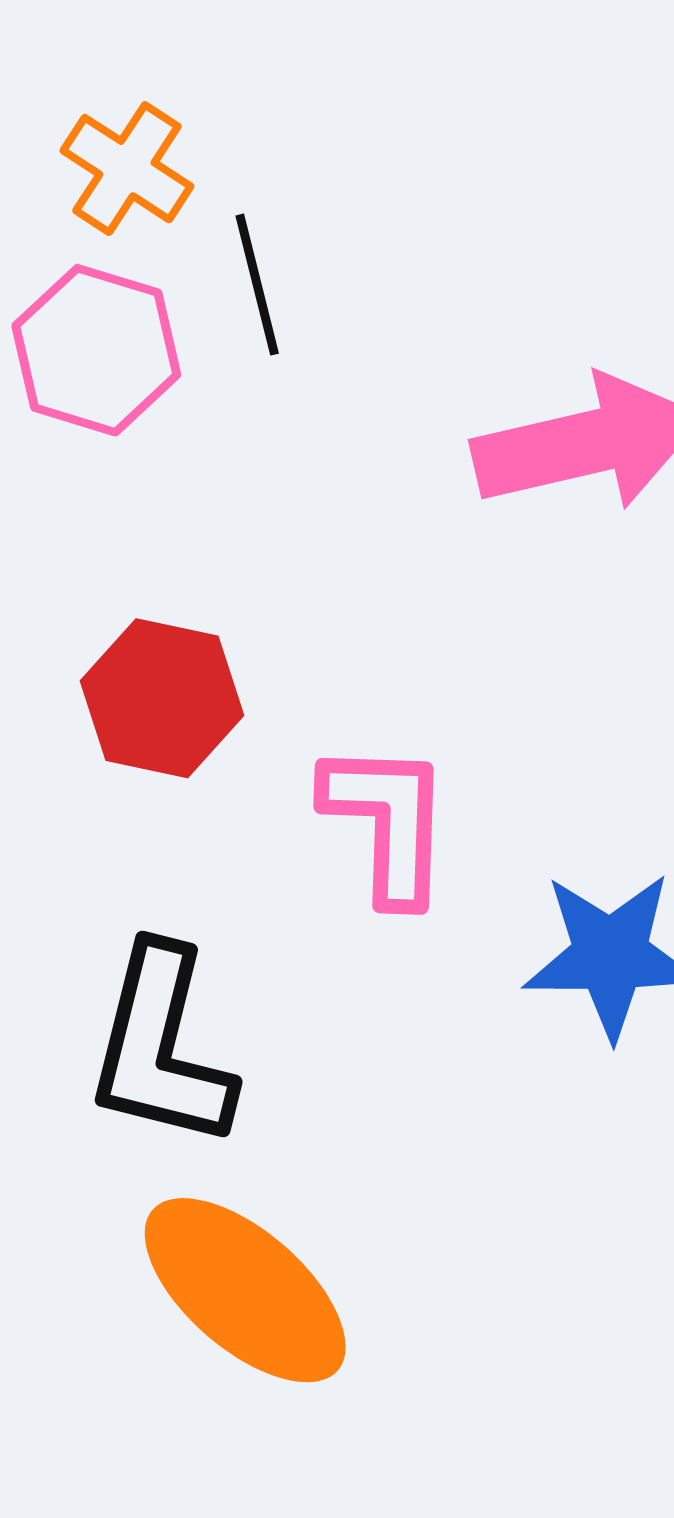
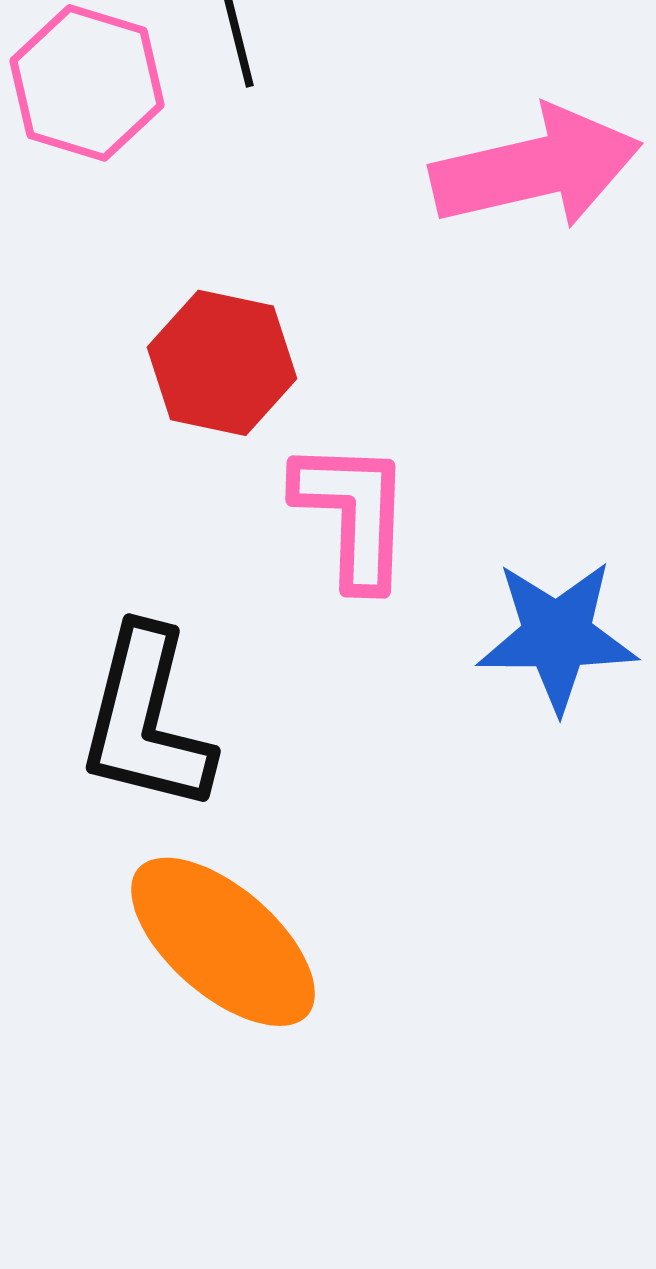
red hexagon: (162, 698) -> (222, 363), moved

